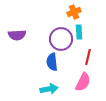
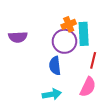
orange cross: (74, 12) -> (69, 24), moved
cyan rectangle: (79, 32) -> (84, 34), size x1.5

